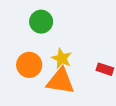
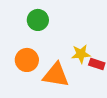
yellow star: (62, 58) -> (81, 54), moved, turned -30

